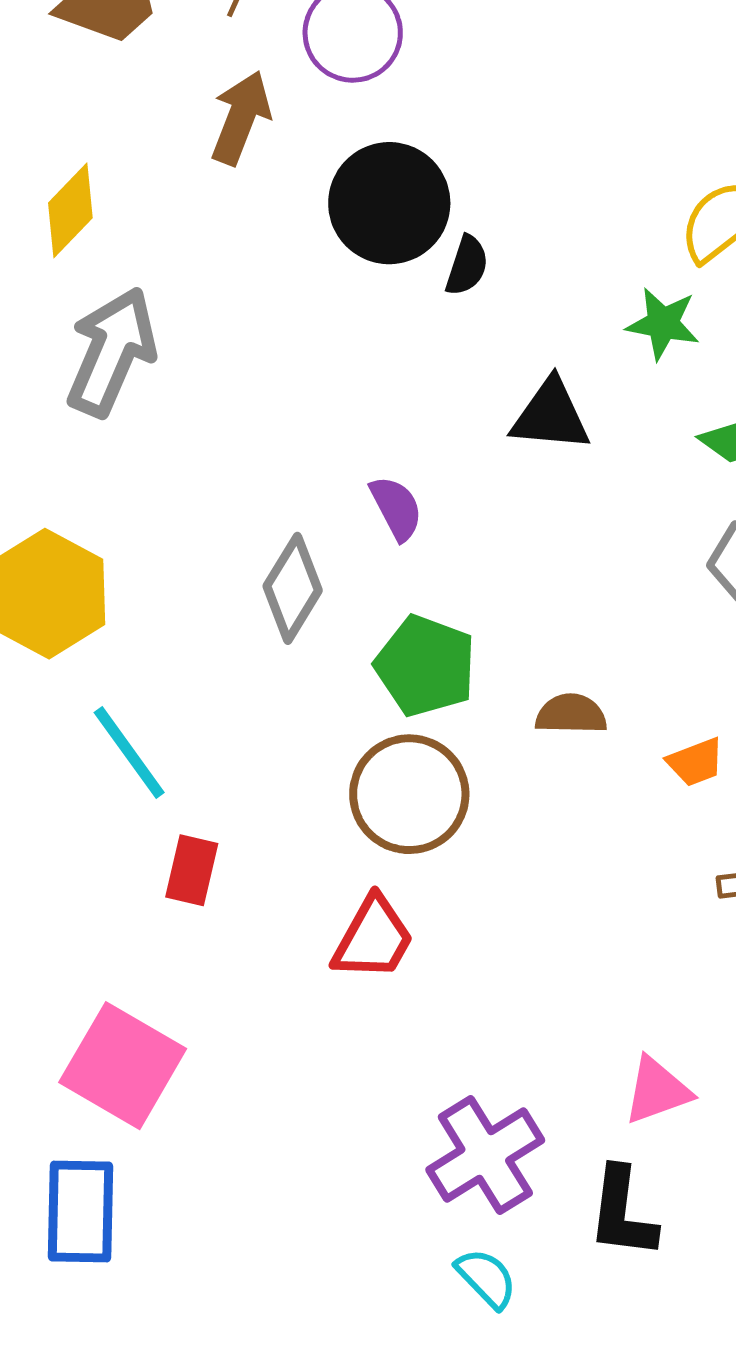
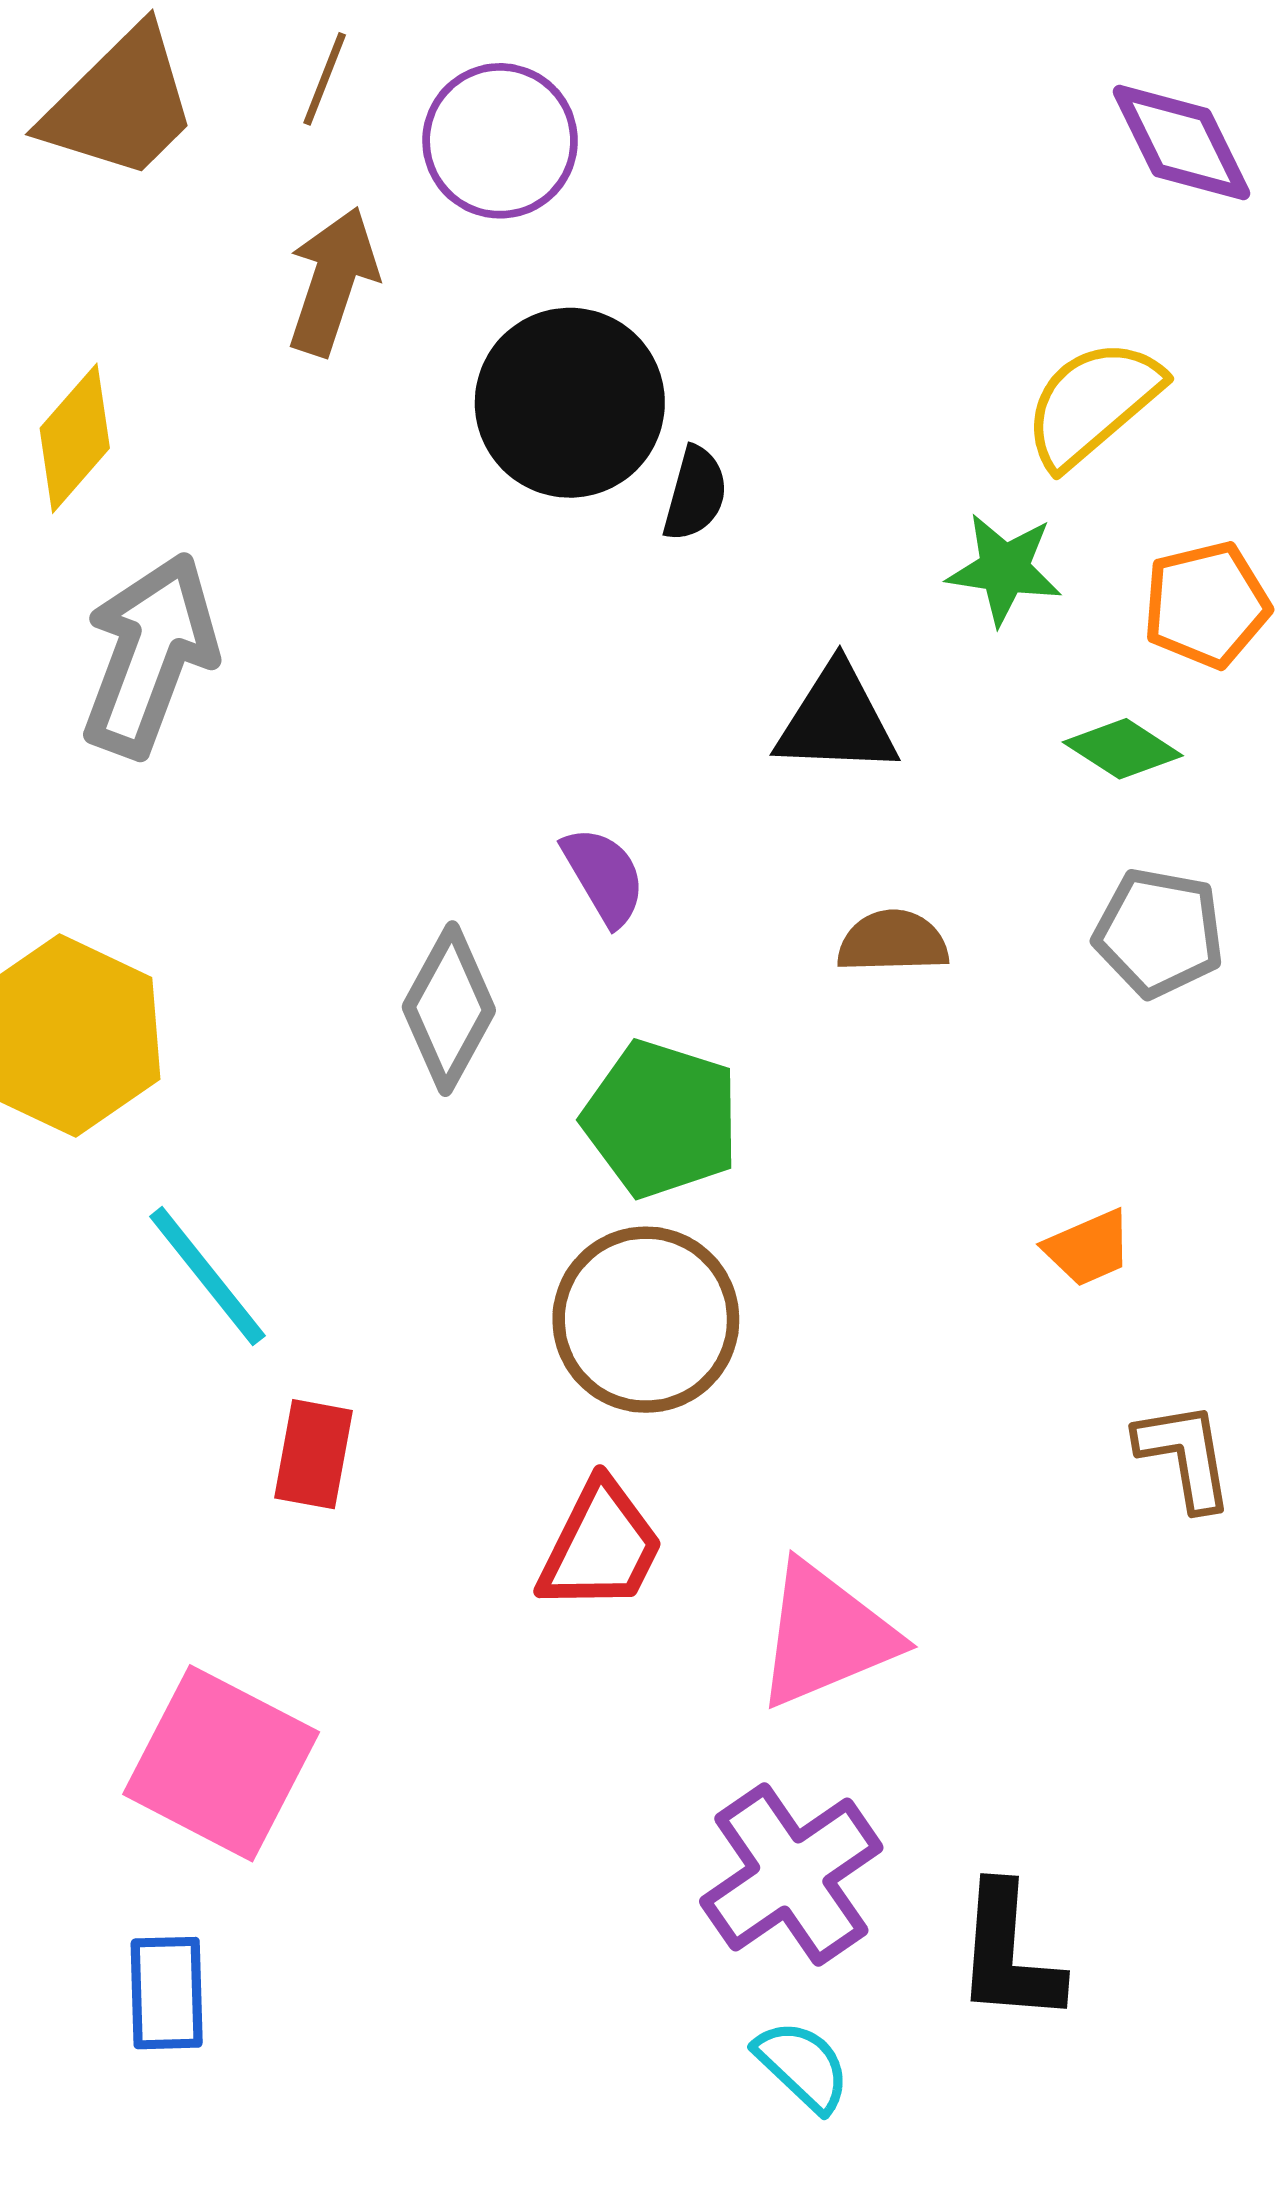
brown semicircle: (571, 714) -> (893, 942), moved
pink triangle: (657, 1090) -> (826, 1635), moved, size x1.4
blue rectangle: (80, 1211) -> (167, 1993), size x0.7

